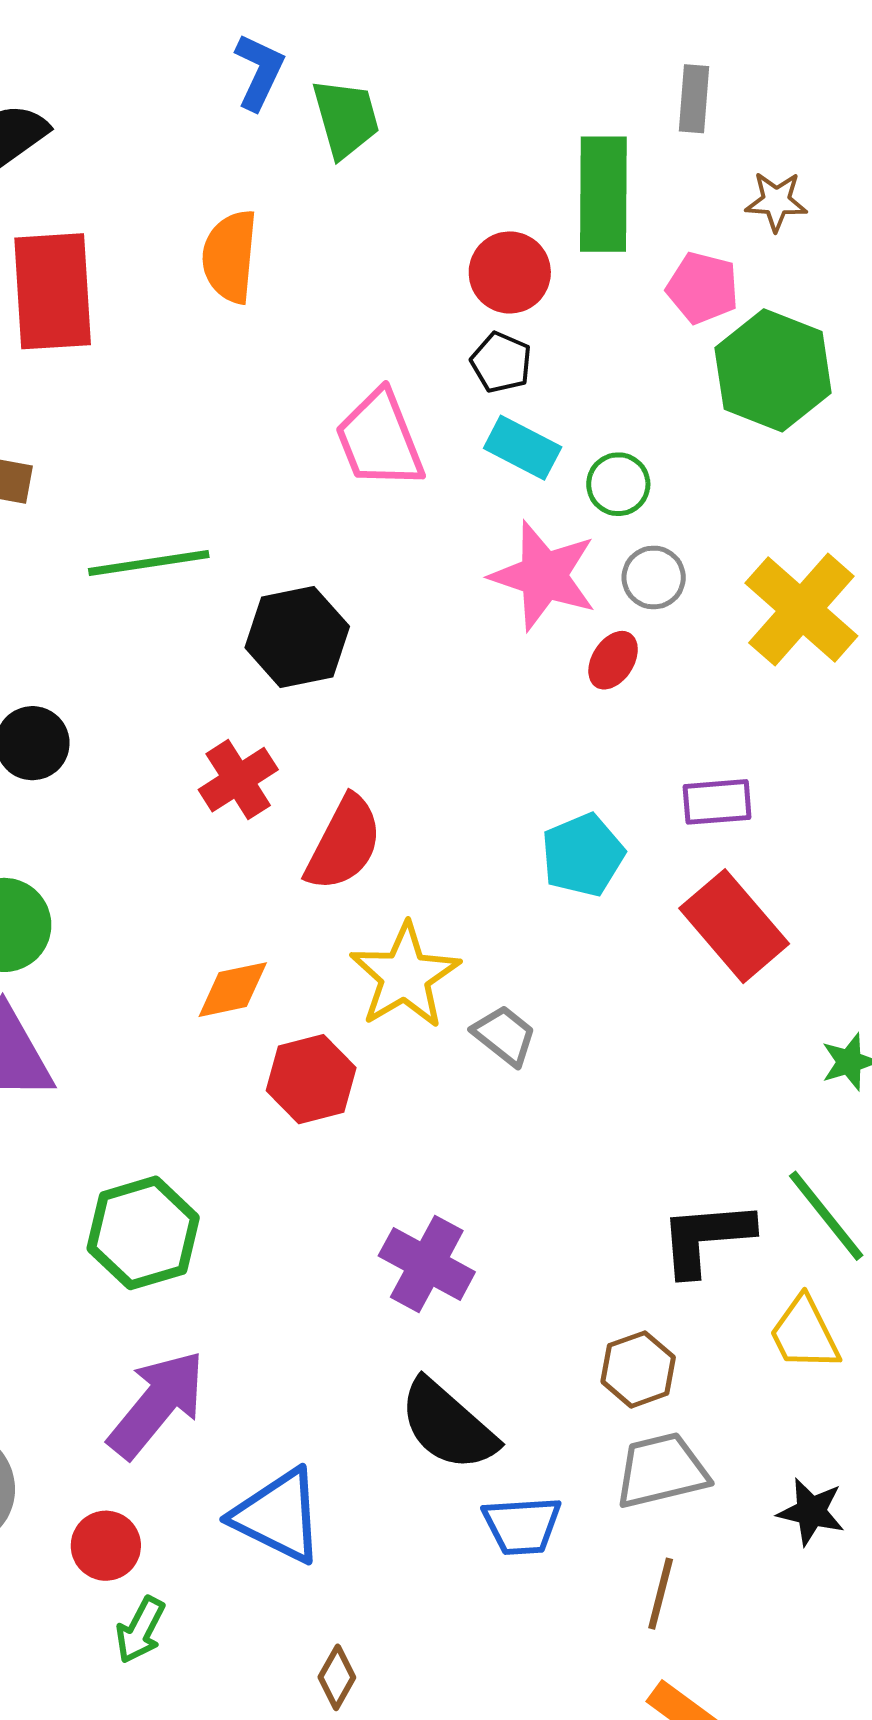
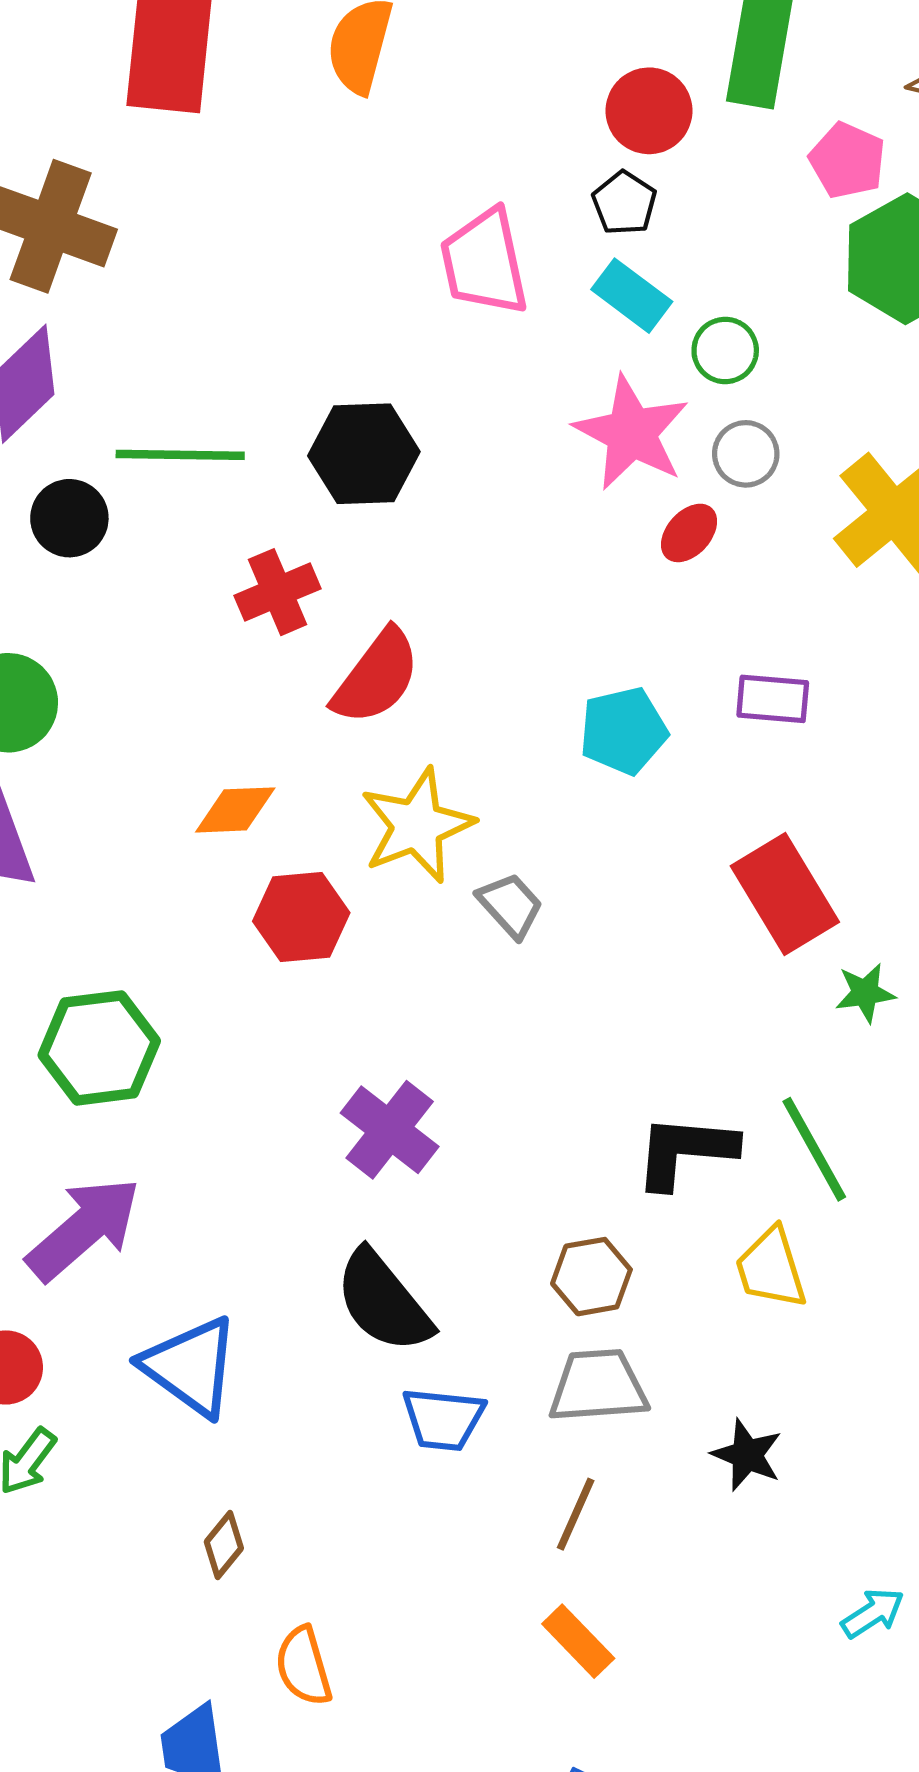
green line: (149, 563) -> (180, 455), moved
red rectangle: (734, 926) -> (785, 894), moved

